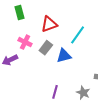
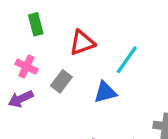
pink cross: (25, 42) -> (26, 67), moved
gray rectangle: (46, 48) -> (61, 81), moved

